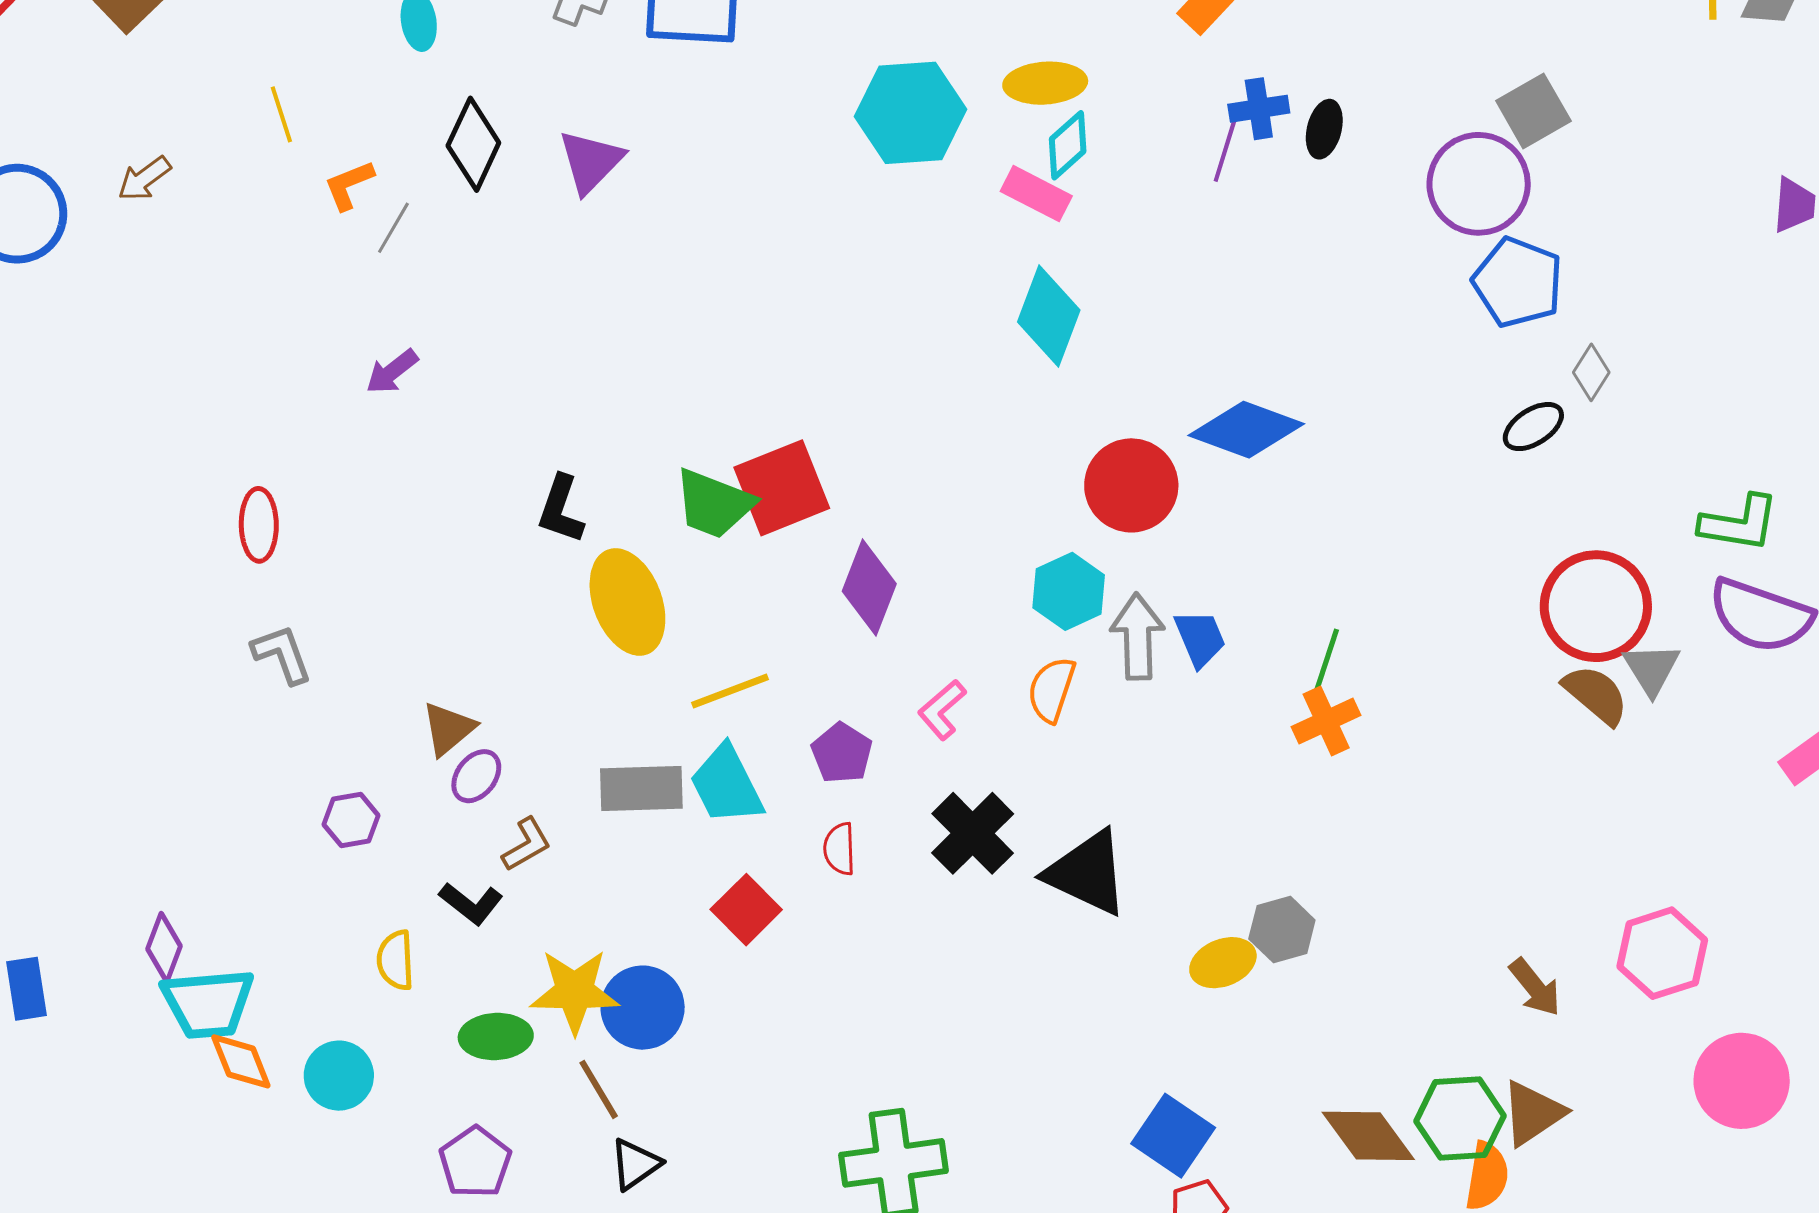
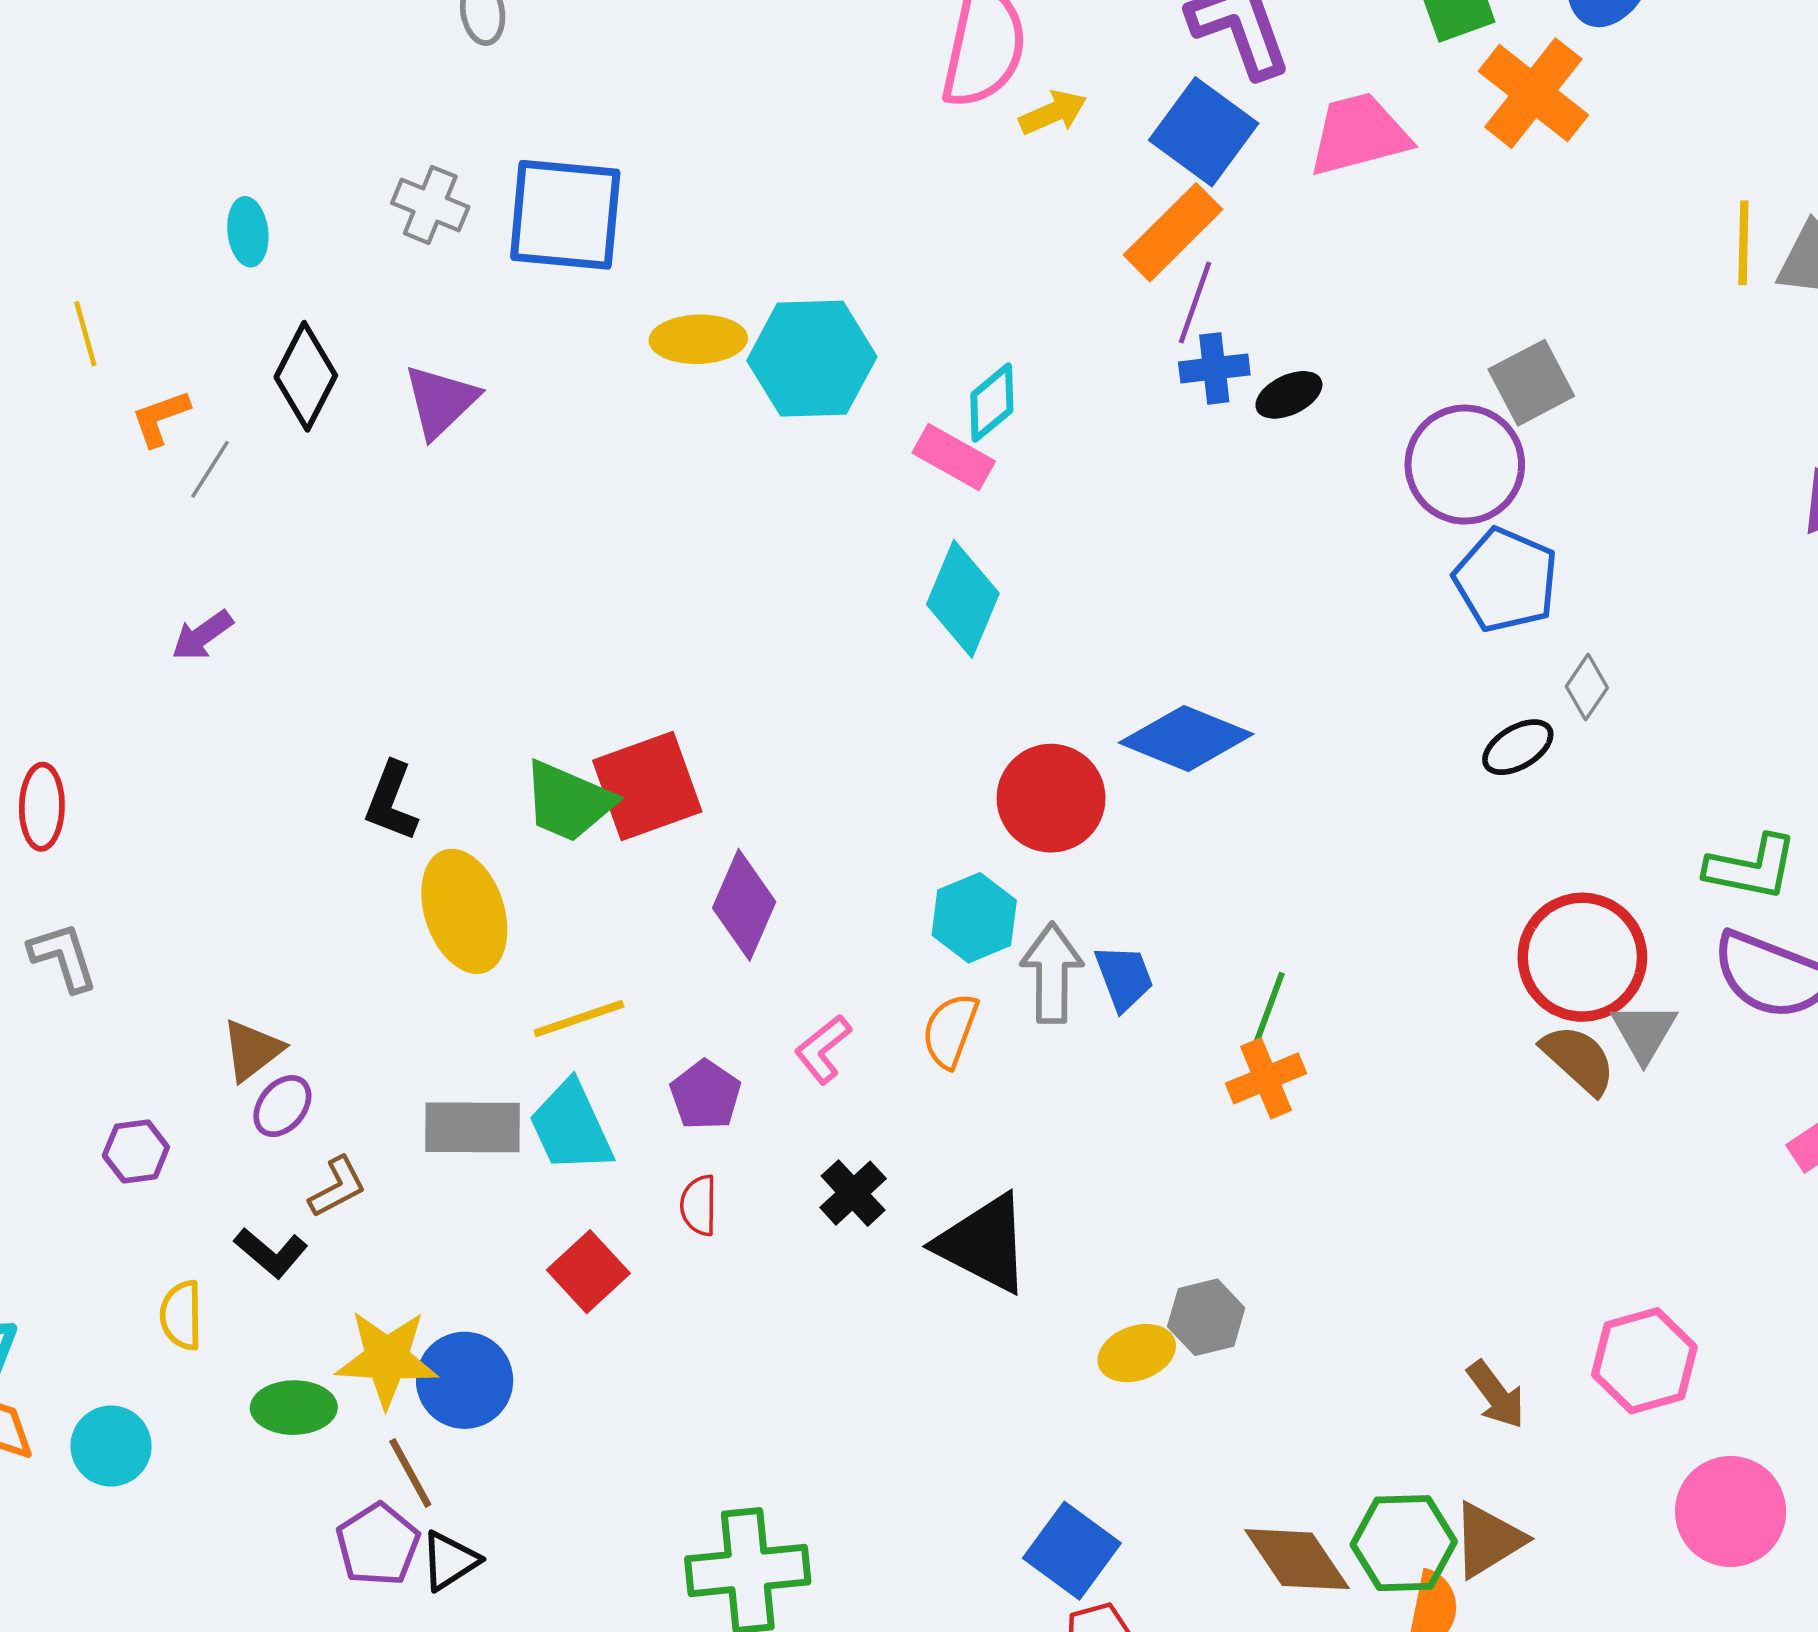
yellow ellipse: (1045, 83) -> (698, 339), moved
black ellipse: (1324, 129) -> (1289, 395), turned 48
purple line: (1226, 146) -> (1195, 303), moved
black cross: (973, 833) -> (853, 1193), size x0.7
purple pentagon: (475, 1162) -> (378, 1545), moved

